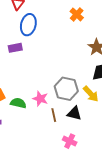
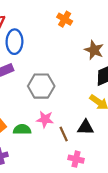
gray hexagon: (66, 89) -> (41, 86), moved
pink cross: (70, 141) -> (76, 159), moved

